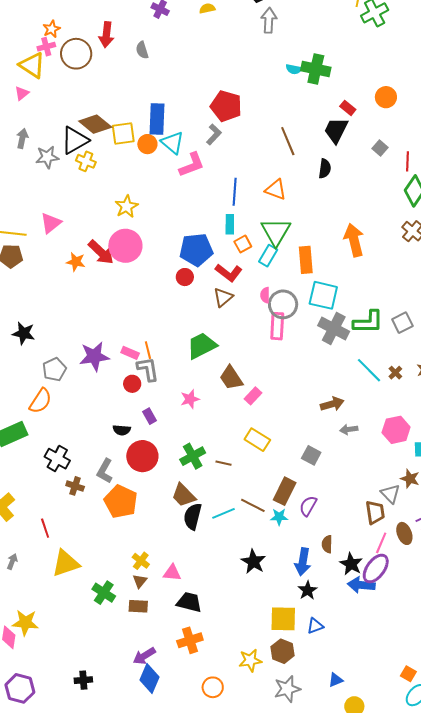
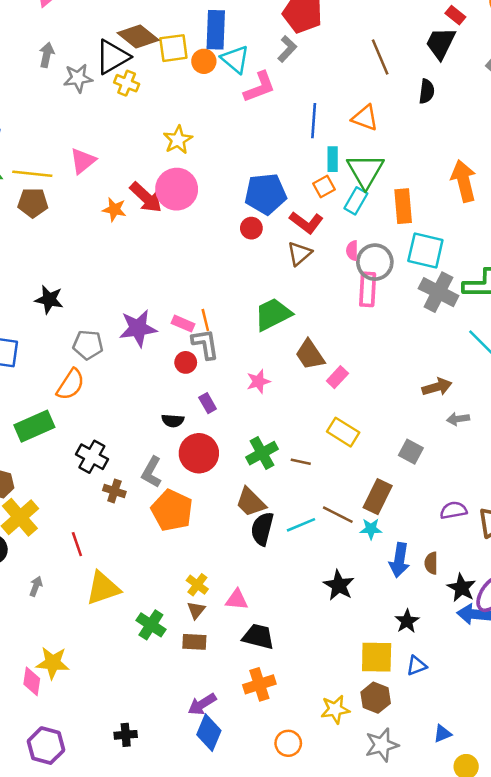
cyan rectangle: (230, 224) -> (333, 159), moved
gray pentagon: (54, 369) -> (88, 345), turned 30
purple semicircle: (308, 506) -> (454, 510), moved, turned 50
blue arrow: (303, 562) -> (399, 560), moved

